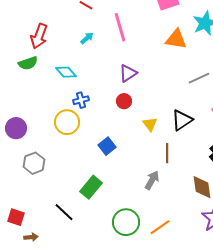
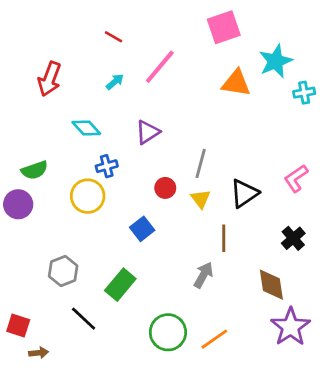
pink line: (120, 27) -> (160, 67), turned 56
green semicircle: (28, 63) -> (35, 170), moved
purple triangle: (128, 73) -> (148, 132), moved
gray line: (199, 78) -> (201, 163), moved, turned -50
red circle: (124, 101) -> (165, 188), moved
gray hexagon: (34, 163) -> (63, 271), moved

